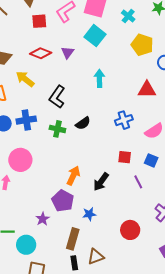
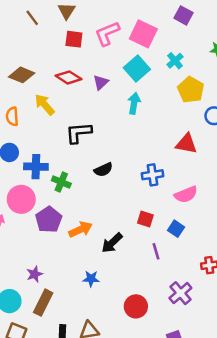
cyan cross: (128, 16) -> (175, 61), moved
cyan arrow: (99, 78) -> (134, 103), moved
black L-shape: (57, 97) -> (79, 133), turned 40
blue cross: (26, 120) -> (36, 167), moved
green cross: (57, 129) -> (61, 182), moved
orange arrow: (73, 176) -> (80, 229), turned 30
purple pentagon: (63, 201) -> (49, 220), moved
brown rectangle: (73, 239) -> (43, 303), moved

